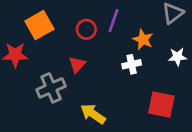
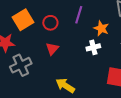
red circle: (86, 29) -> (50, 23), moved
gray cross: (51, 88) -> (21, 65), moved

